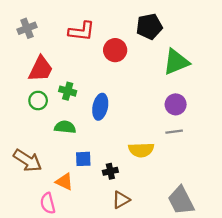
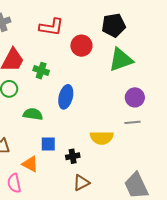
green triangle: (176, 62) -> (121, 60), moved
green cross: (68, 91) -> (41, 71), moved

